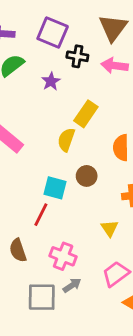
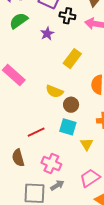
yellow semicircle: (66, 140) -> (54, 91), moved, turned -90
cyan square: (55, 188) -> (68, 127), moved
red line: (41, 215) -> (36, 132), turned 36

